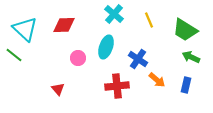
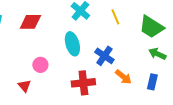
cyan ellipse: (106, 47) -> (72, 44), turned -35
pink circle: (78, 58) -> (40, 65), moved

